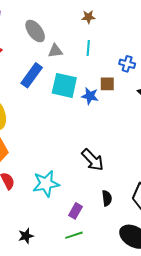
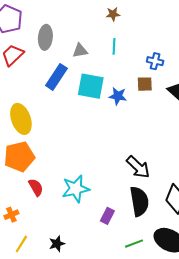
gray ellipse: (35, 31) -> (45, 37), moved, turned 45
brown square: (107, 84) -> (145, 84), moved
black arrow: (93, 160) -> (138, 167), moved
black semicircle: (107, 198) -> (139, 201), size x1.8
green line: (74, 235) -> (134, 244), moved

